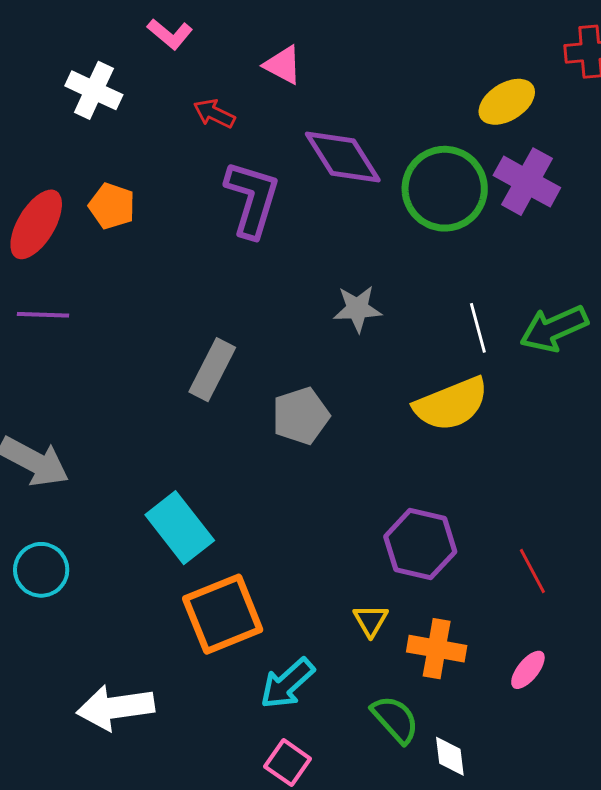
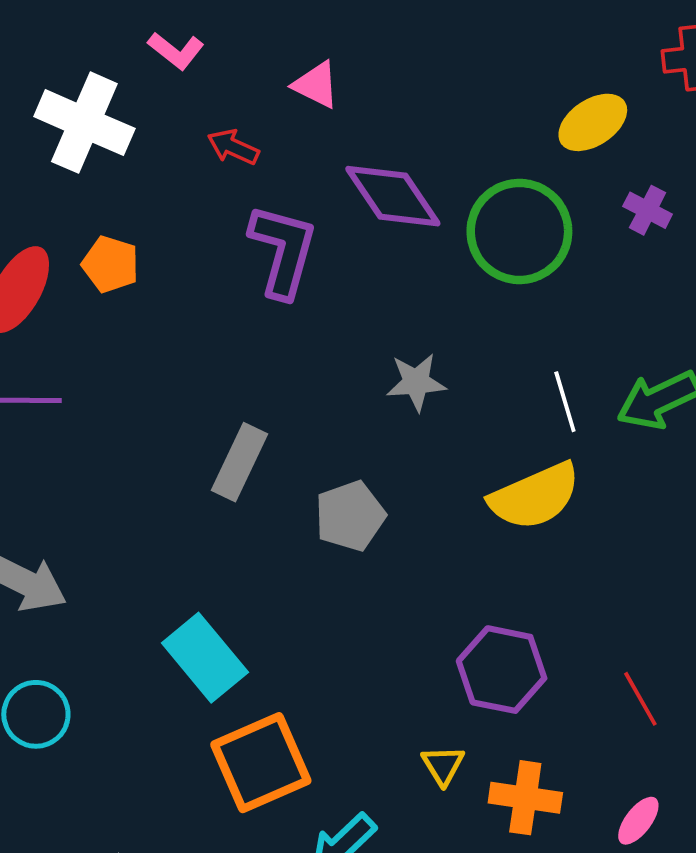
white cross: (94, 90) -> (84, 123), size x1.4
purple cross: (527, 182) -> (648, 210), moved, size x0.6

